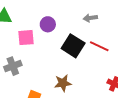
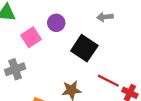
pink square: (26, 38) -> (31, 37), turned -30
red line: (99, 46) -> (108, 81), moved

